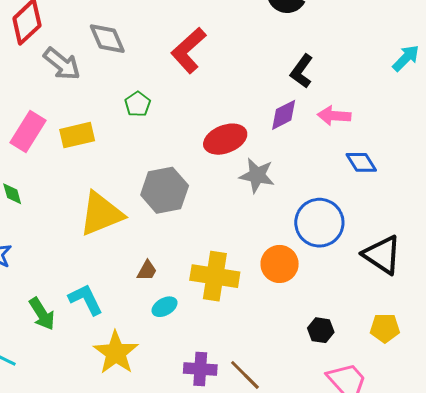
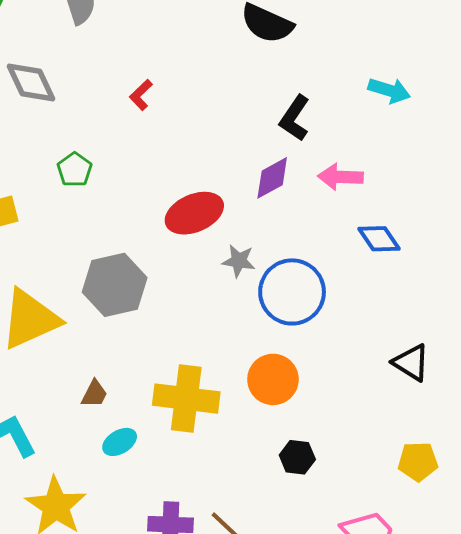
red L-shape: (188, 50) -> (141, 95), size x0.5
cyan arrow: (406, 58) -> (389, 90), moved, turned 64
gray star: (257, 175) -> (239, 261), size x0.7
blue circle: (319, 223) -> (292, 292), moved
black triangle: (382, 255) -> (411, 363), size x0.7
black hexagon: (321, 330) -> (297, 457), moved

